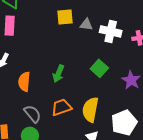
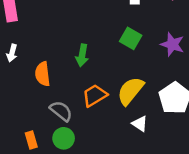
yellow semicircle: (90, 110) -> (130, 91), turned 40

